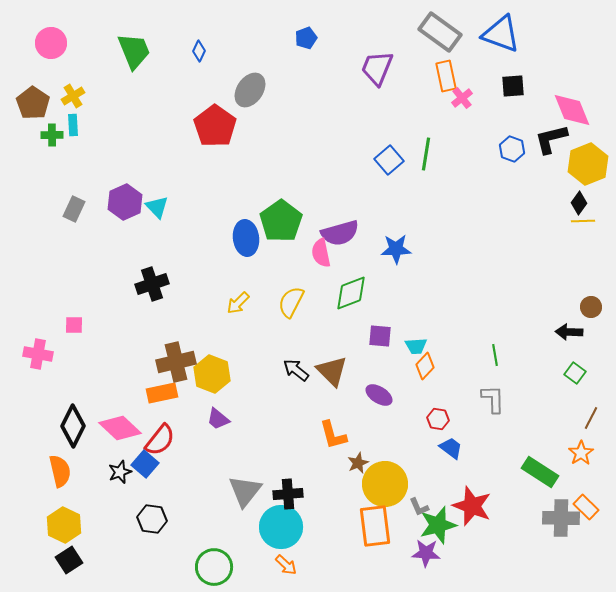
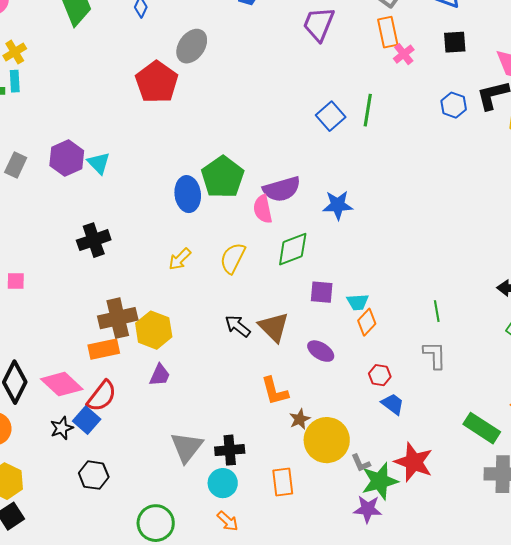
purple trapezoid: (218, 419) -> (160, 375), turned -105
orange rectangle: (375, 526) -> (283, 482), moved, size x0.7
cyan circle: (281, 527) -> (223, 483), size x0.7

